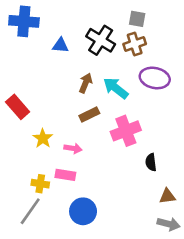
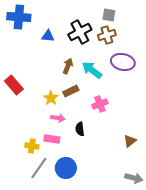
black cross: (101, 40) -> (80, 32), turned 30
pink cross: (126, 131) -> (100, 104), size x0.7
yellow star: (43, 138) -> (51, 98), moved
black semicircle: (151, 162) -> (80, 129), moved
brown triangle: (167, 196) -> (130, 141), moved, turned -32
gray line: (30, 211) -> (39, 168), moved

